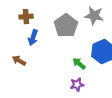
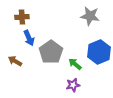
gray pentagon: (66, 26) -> (51, 52), moved
blue arrow: (33, 38) -> (29, 38), turned -42

